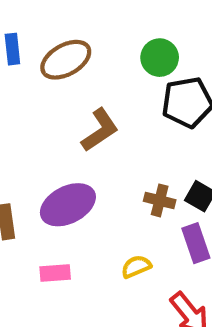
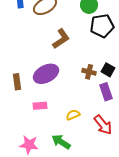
yellow semicircle: (136, 267) -> (73, 115), moved

